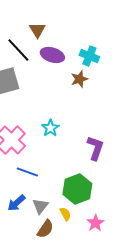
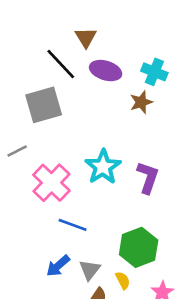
cyan star: (50, 128) -> (103, 167), size x1.5
purple L-shape: (95, 148) -> (148, 177), moved

